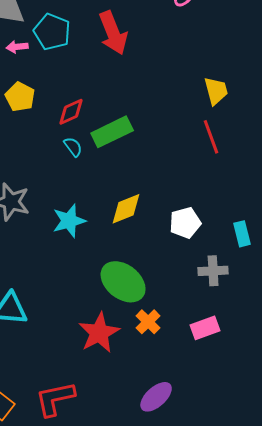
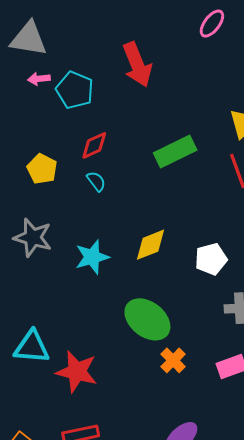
cyan pentagon: (52, 32) -> (75, 90), moved
yellow pentagon: (20, 97) -> (42, 169), moved
green rectangle: (112, 132) -> (175, 152), moved
red star: (99, 333) -> (77, 372), moved, turned -30

